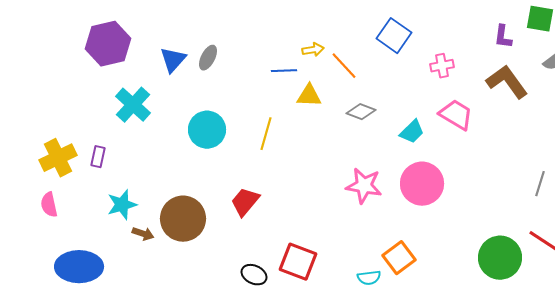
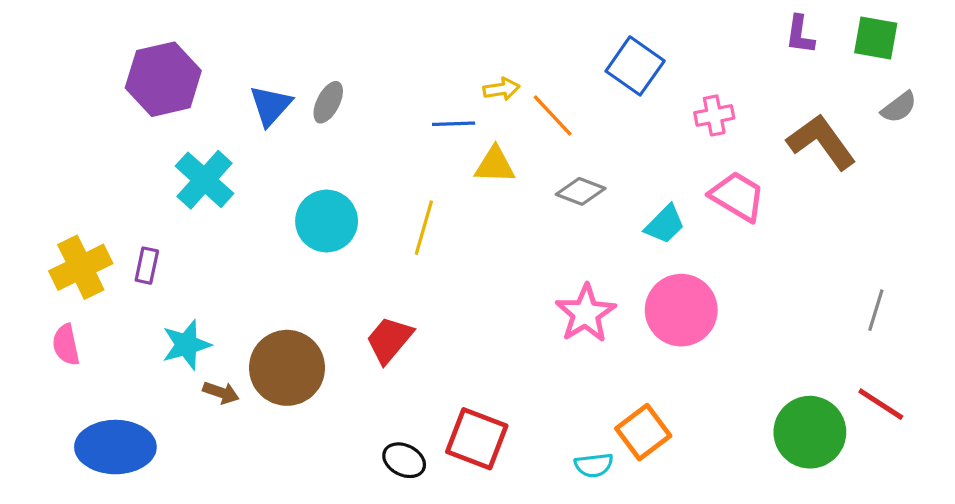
purple L-shape: (503, 37) -> (800, 35), moved
pink star: (364, 186) -> (586, 313), turned 30

